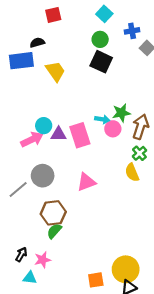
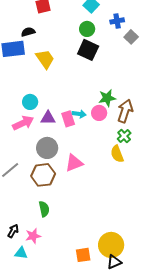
cyan arrow: (102, 119) -> (79, 114), moved
cyan circle: (44, 126) -> (30, 102), moved
pink rectangle: (80, 135) -> (68, 119), size x0.7
gray circle: (43, 176) -> (47, 148), moved
brown hexagon: (53, 213) -> (43, 175), moved
green semicircle: (54, 231) -> (44, 209), turned 126

